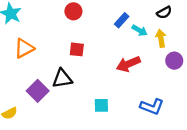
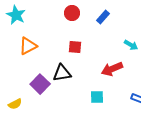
blue rectangle: (122, 20) -> (103, 17), moved
cyan arrow: (140, 30) -> (131, 45), moved
red arrow: (128, 64) -> (112, 69), moved

